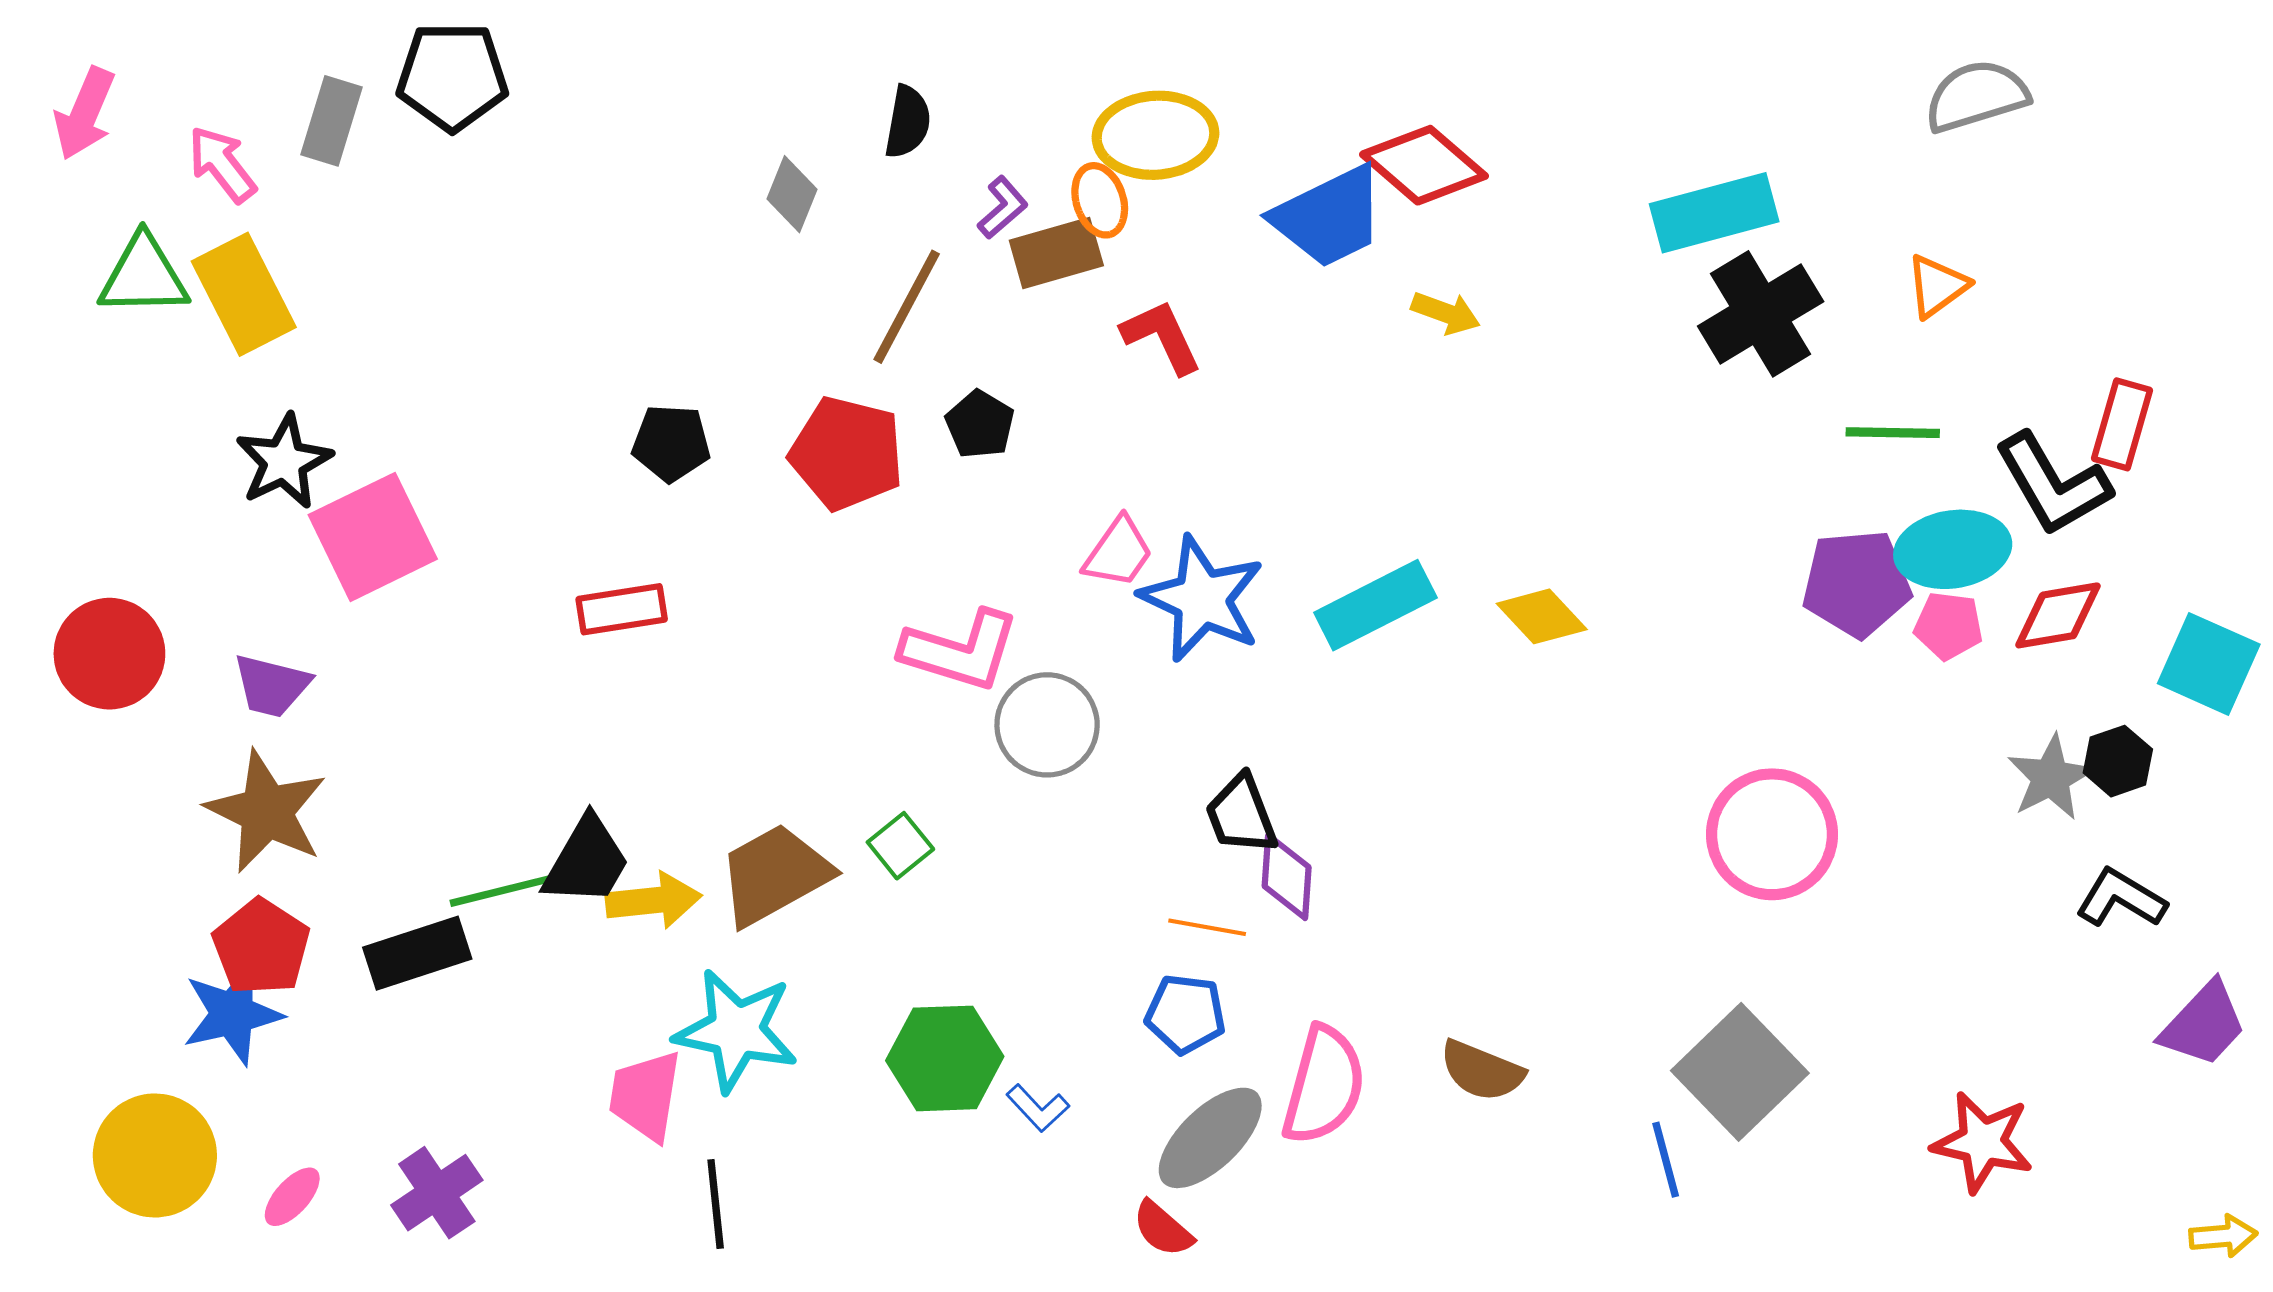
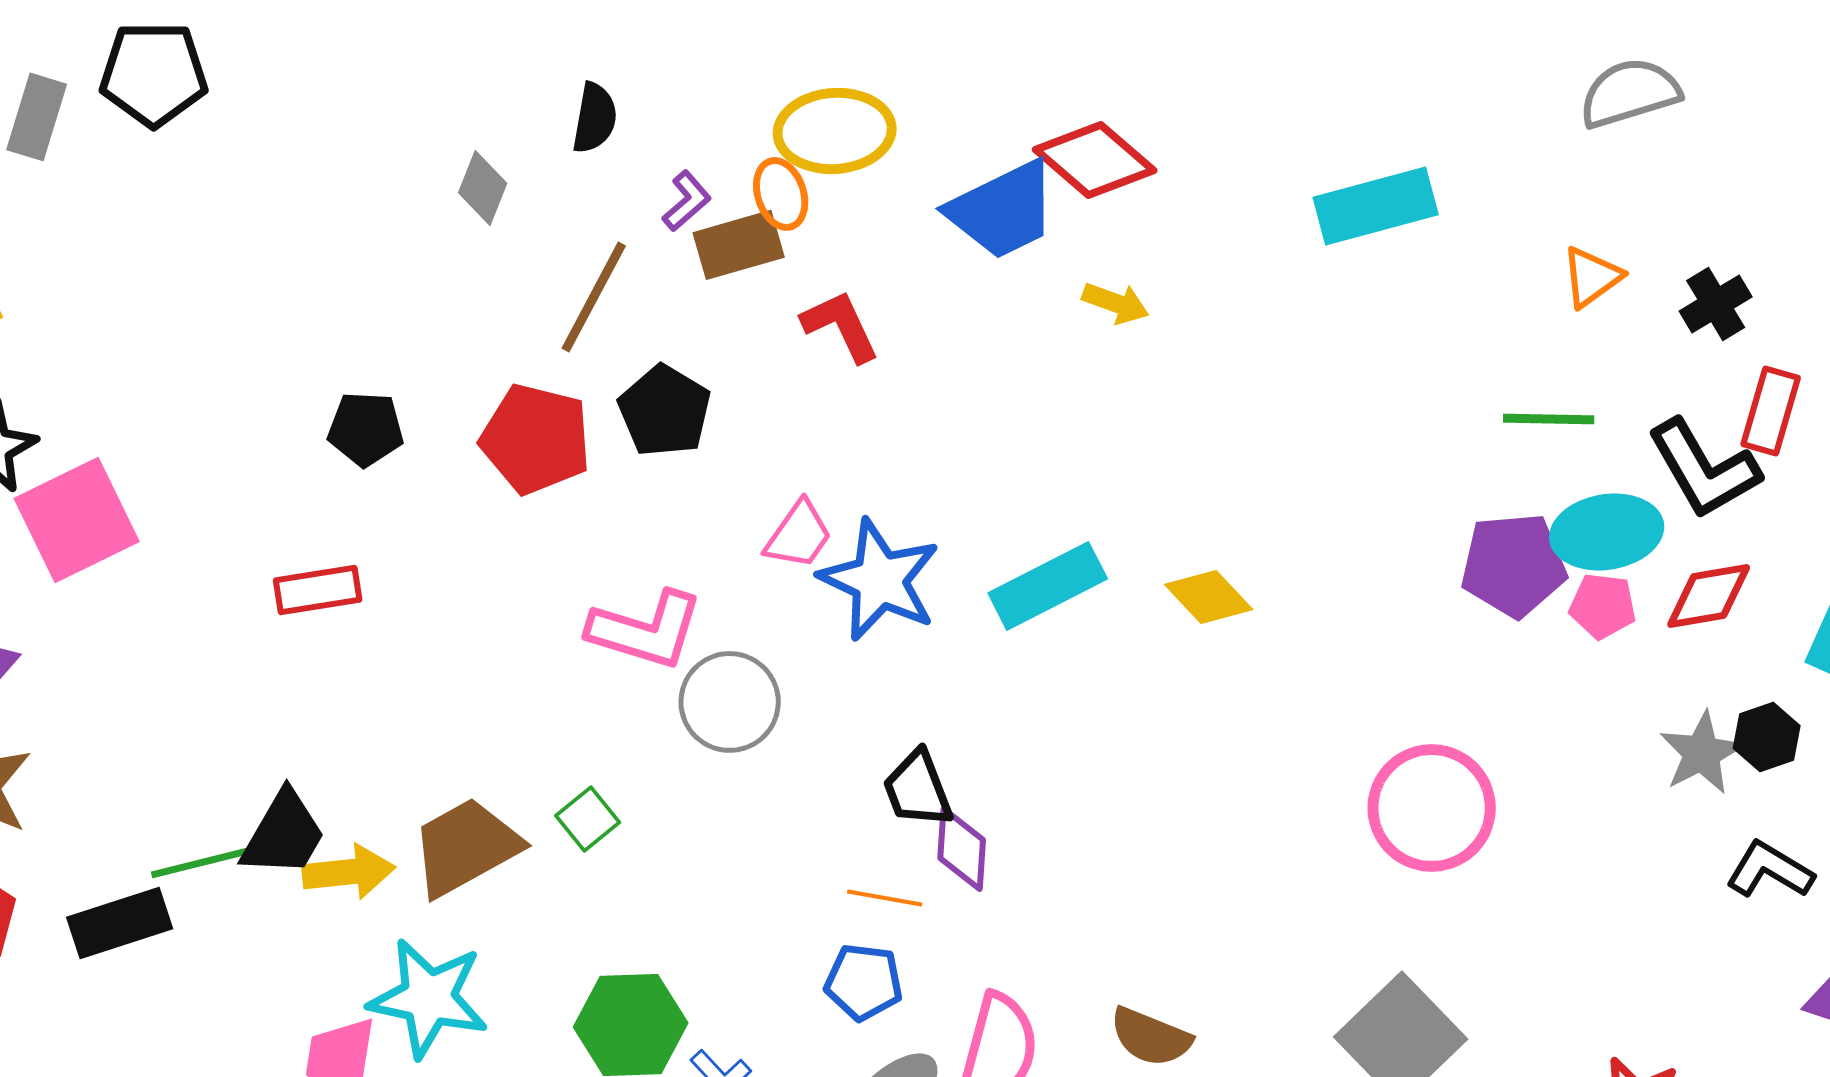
black cross: (1761, 314) -> (1716, 304), moved, size x0.6
black pentagon: (980, 424) -> (665, 411), size x1.4

